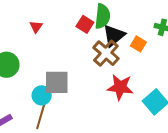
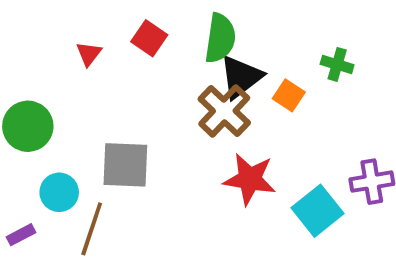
red square: (85, 24) -> (149, 38), moved
cyan circle: (42, 95) -> (59, 192), moved

